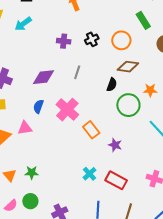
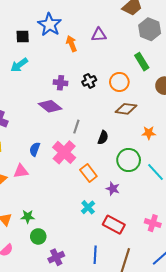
gray line: (77, 72) -> (76, 127), moved
purple diamond: (43, 77) -> (50, 106), moved, turned 45
black semicircle: (112, 85) -> (103, 138), moved
green circle: (128, 105) -> (129, 160), moved
cyan cross: (90, 174) -> (88, 207), moved
green circle: (30, 201) -> (38, 236), moved

